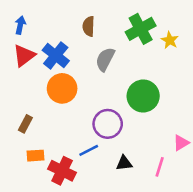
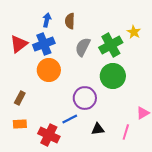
blue arrow: (20, 25) -> (47, 20), moved
green cross: (141, 29) -> (111, 45), moved
blue cross: (56, 55) -> (44, 44), turned 30
orange rectangle: (35, 156) -> (20, 124), moved

